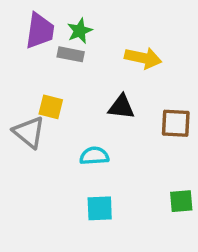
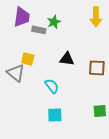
green star: (80, 31) -> (54, 22), moved
yellow arrow: (143, 58) -> (96, 17), moved, turned 78
cyan semicircle: (94, 156) -> (52, 86), turned 56

